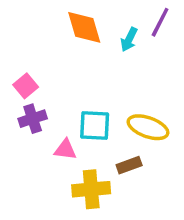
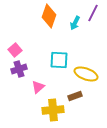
orange diamond: (84, 27) -> (49, 16), turned 35
cyan square: (95, 125) -> (59, 60), moved
pink triangle: (65, 150) -> (38, 87), turned -48

